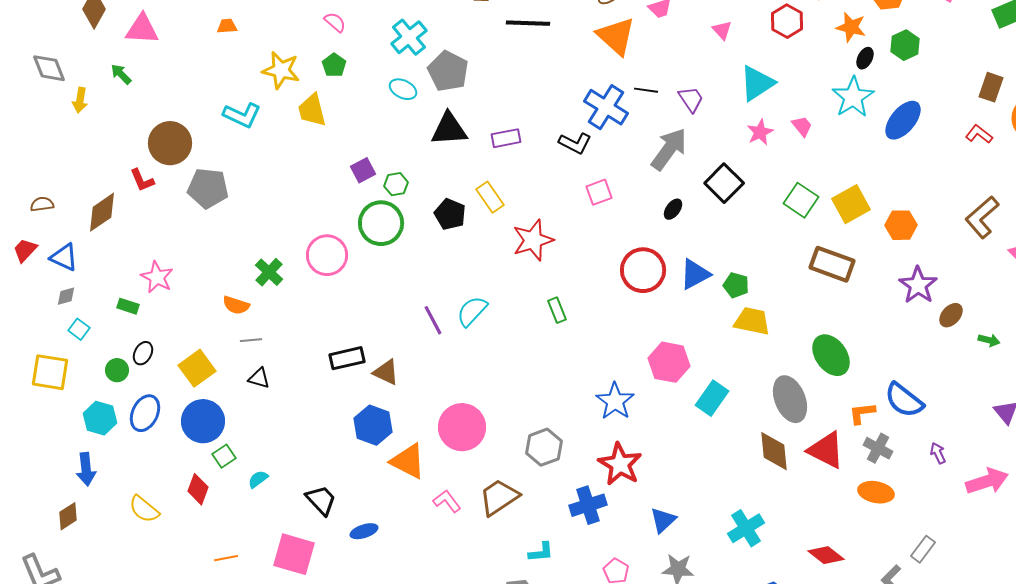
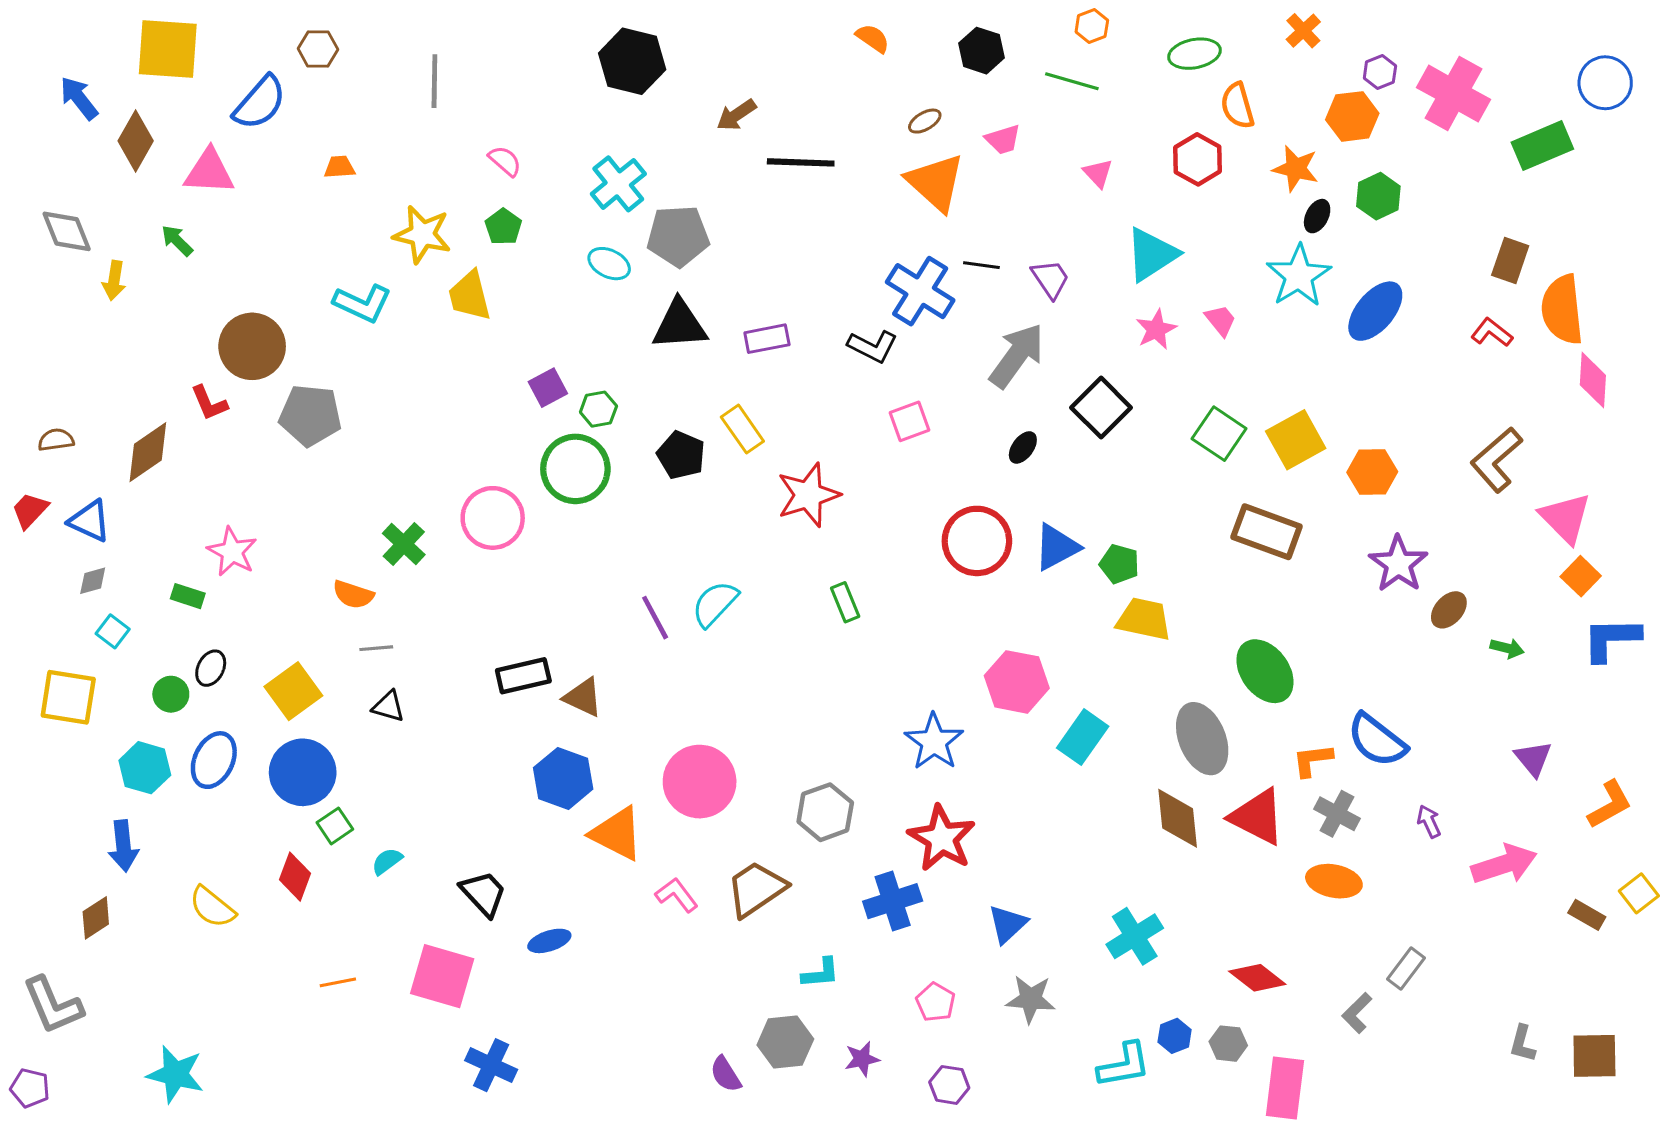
gray pentagon: (448, 71) -> (678, 236), turned -30

